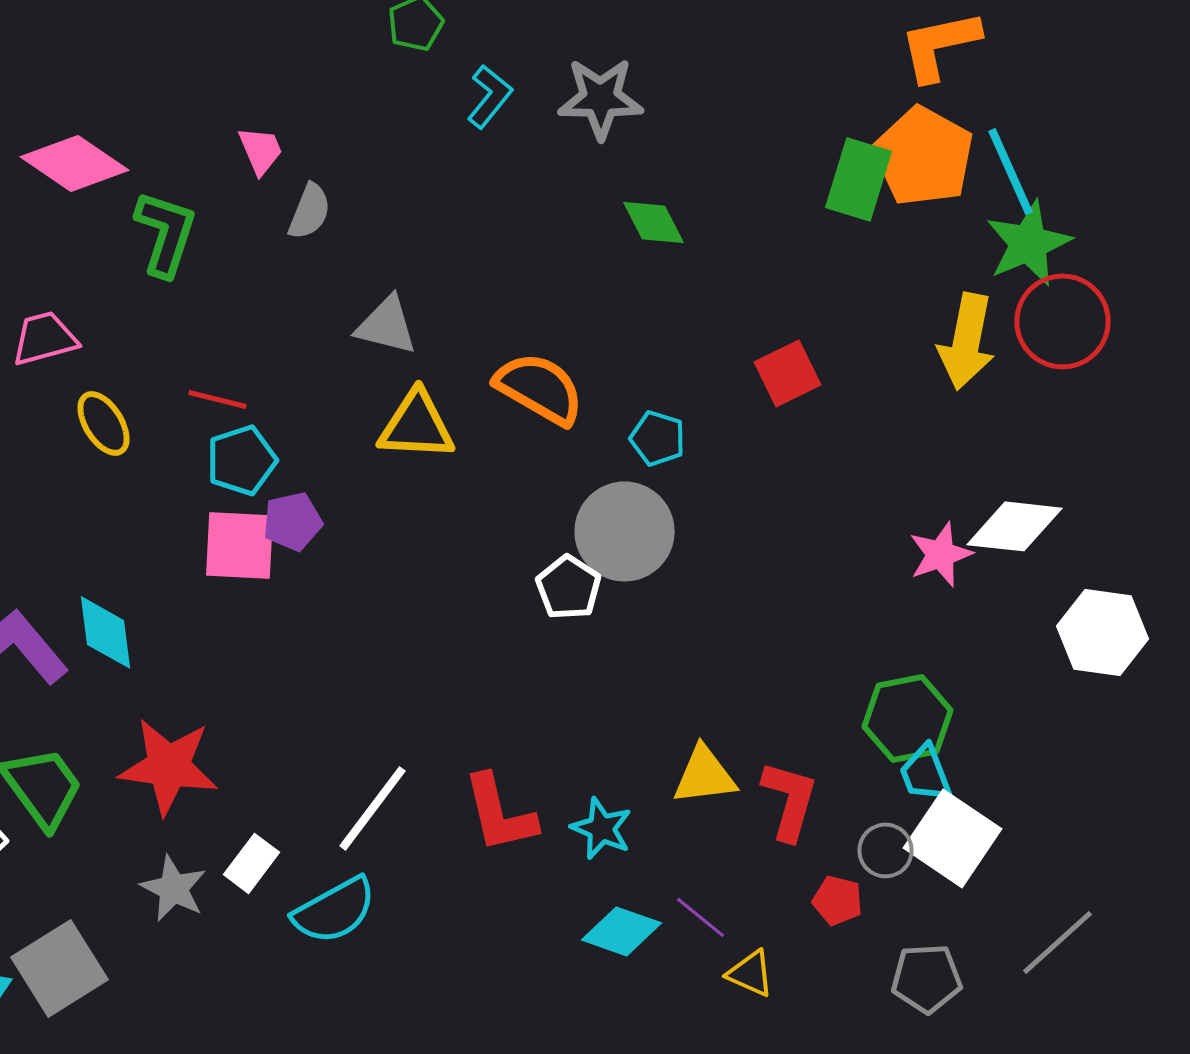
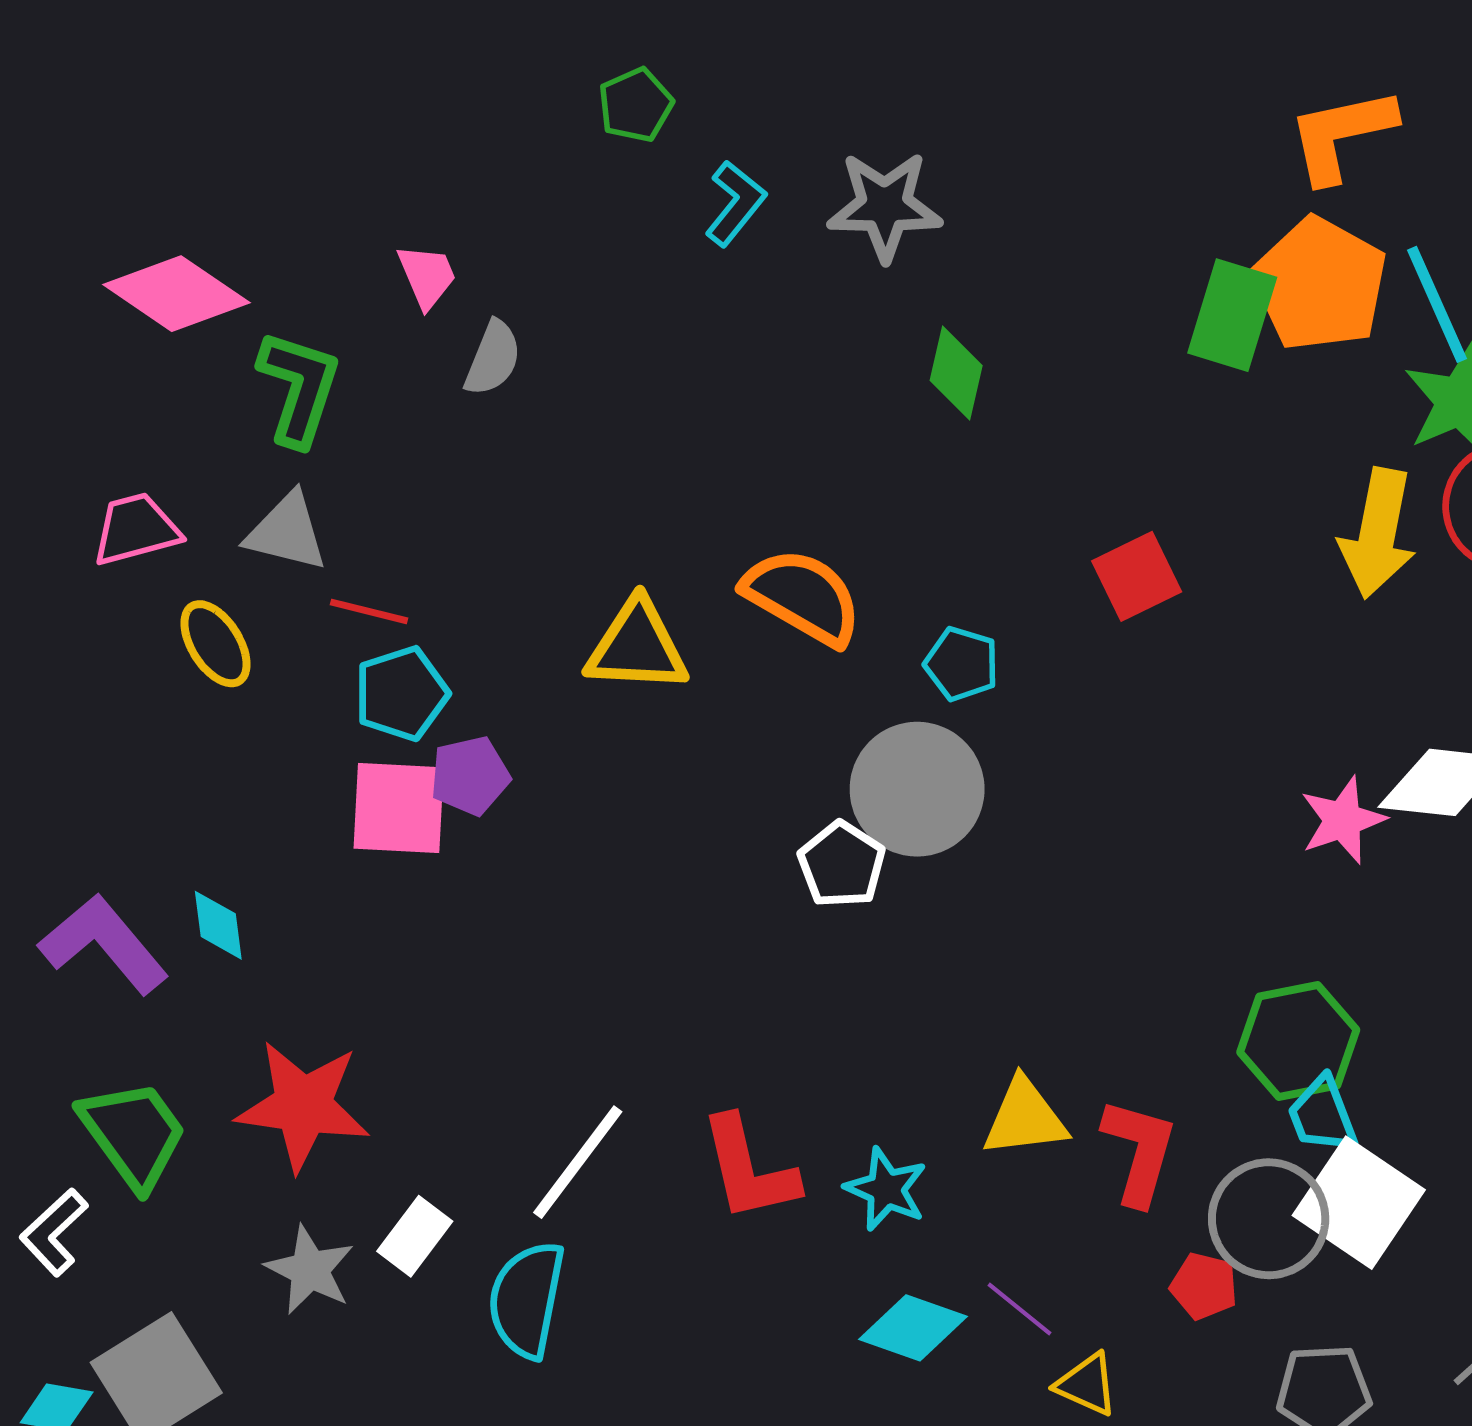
green diamond: (654, 222) -> (956, 373), turned 40
gray triangle: (386, 325) -> (287, 532), moved
cyan diamond: (106, 632) -> (218, 925), size x0.7
gray circle: (886, 850) -> (1269, 1219), size x1.6
cyan semicircle: (334, 910) -> (527, 1300), turned 130

